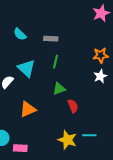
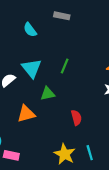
gray rectangle: (51, 39) -> (62, 16), moved
green triangle: (59, 89) -> (48, 94), moved
cyan line: (89, 135) -> (90, 153), turned 64

